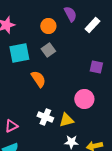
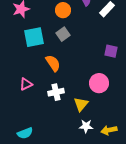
white cross: (45, 117) -> (56, 92), moved, turned -35
yellow triangle: (66, 120) -> (81, 104), turned -35
pink triangle: (11, 126) -> (26, 84), moved

